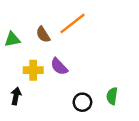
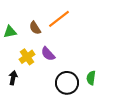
yellow cross: (33, 70) -> (27, 57), turned -35
black circle: (82, 102) -> (67, 83), size x1.5

